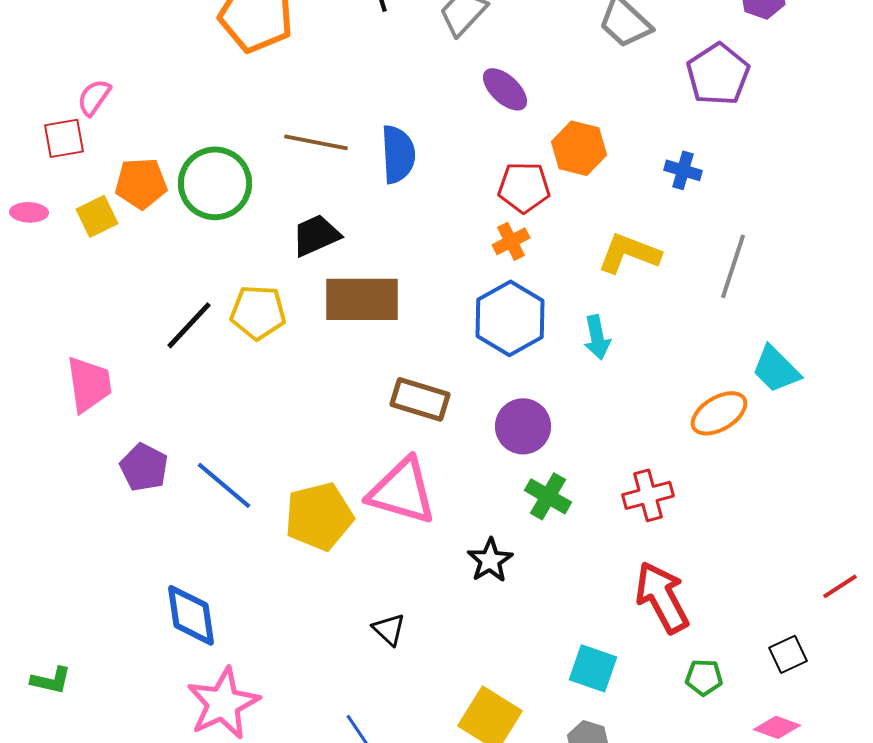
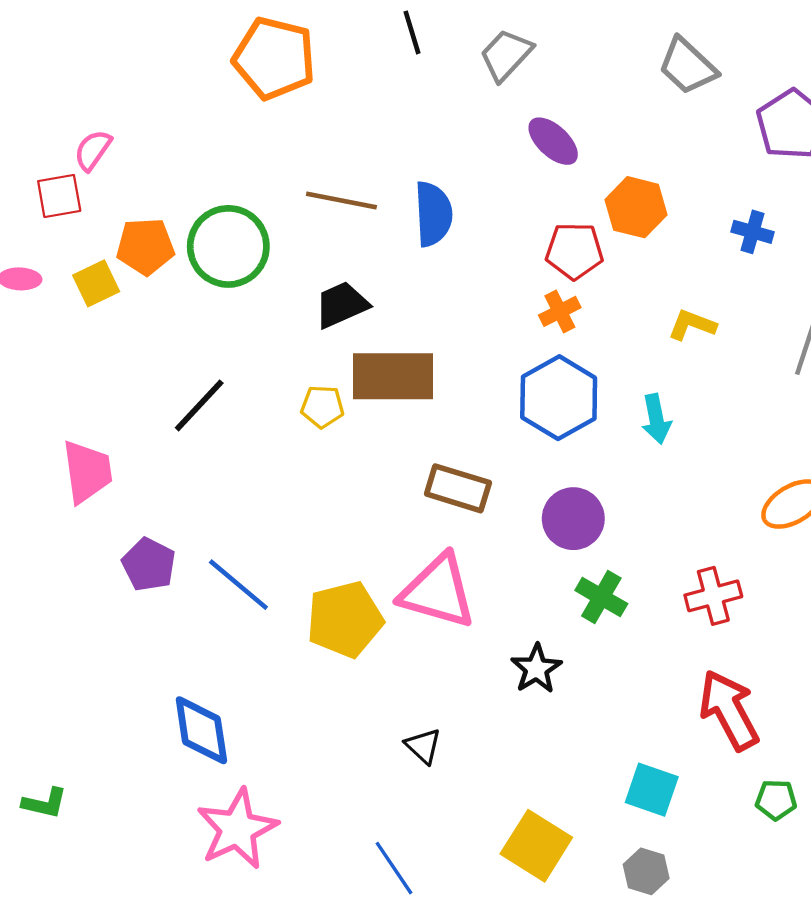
yellow L-shape: (629, 253) -> (692, 325), size x0.7
yellow pentagon: (258, 312) -> (322, 407), moved, size x0.7

